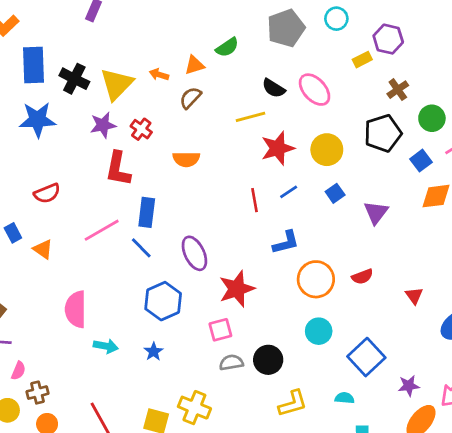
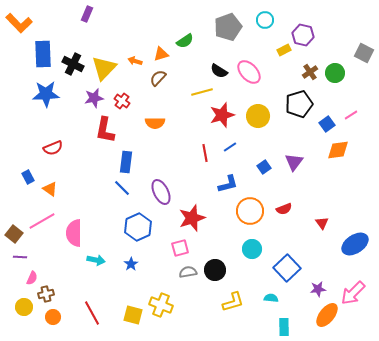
green circle: (432, 118) -> (335, 73), moved
blue square: (335, 193) -> (264, 167), moved
pink line: (102, 230) -> (42, 221), moved

